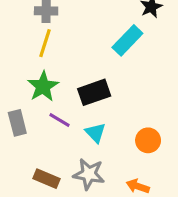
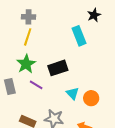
cyan rectangle: (127, 40) -> (79, 36), turned -66
cyan triangle: (96, 133) -> (73, 93), moved

